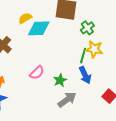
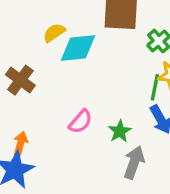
gray arrow: (67, 100) -> (134, 162), turned -30

